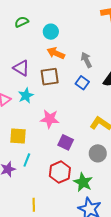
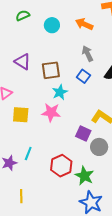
orange arrow: (56, 53) -> (84, 24), moved
cyan star: (26, 96) -> (60, 92), moved
yellow square: (18, 136) -> (21, 115), moved
purple square: (66, 142) -> (83, 133), moved
yellow line: (34, 205) -> (21, 196), moved

